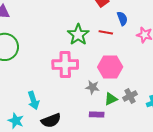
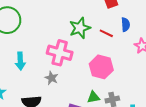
gray star: (92, 87) -> (51, 78), moved
cyan arrow: (33, 100) -> (20, 61), moved

